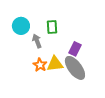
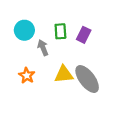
purple rectangle: (75, 49) -> (84, 35), moved
orange star: (40, 65) -> (27, 76), moved

